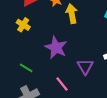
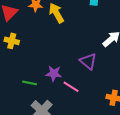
purple star: (56, 47) -> (54, 74), moved, size x0.7

